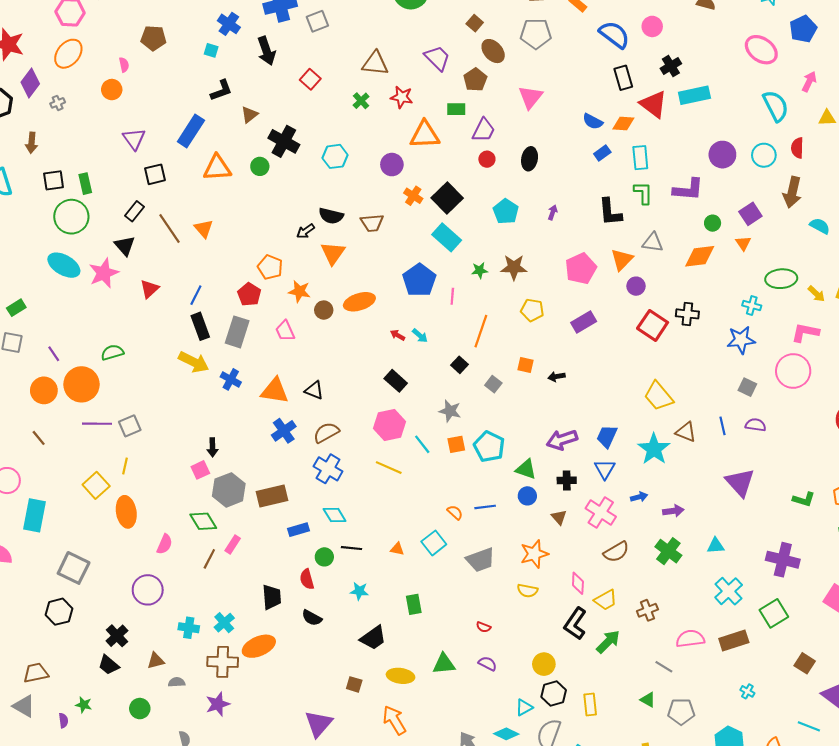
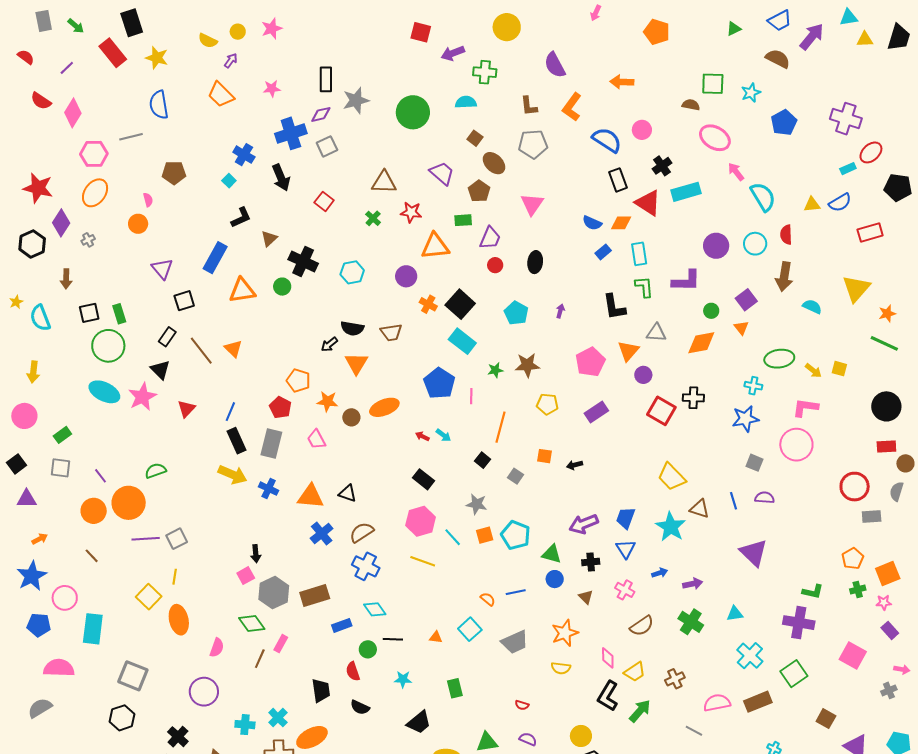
cyan square: (211, 50) -> (229, 181), turned 32
pink ellipse: (761, 50) -> (715, 138), moved
pink arrow: (809, 82) -> (736, 172), moved, turned -60
green L-shape: (804, 499) -> (813, 592), moved
pink cross: (601, 513) -> (625, 590), size x0.7

